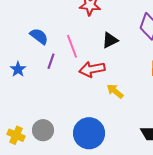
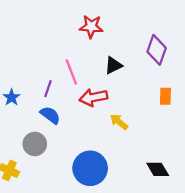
blue semicircle: (39, 36) -> (50, 115), moved
gray circle: (43, 130) -> (35, 144), moved

